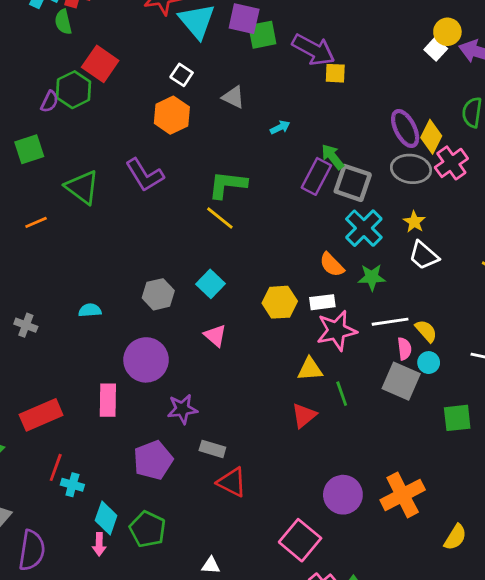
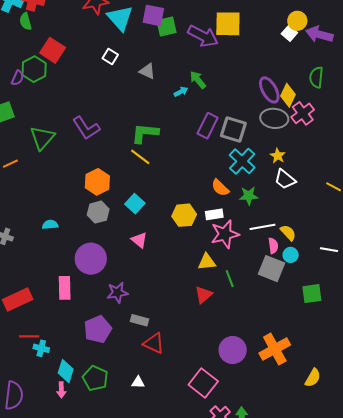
yellow square: (335, 73) -> (228, 24), moved, size x1.8
orange hexagon: (172, 115) -> (97, 182), moved
green arrow: (333, 157) -> (198, 80), moved
green triangle: (82, 187) -> (42, 138), turned 36
red line: (56, 467) -> (29, 336), turned 72
white triangle: (211, 565) -> (138, 382), moved

